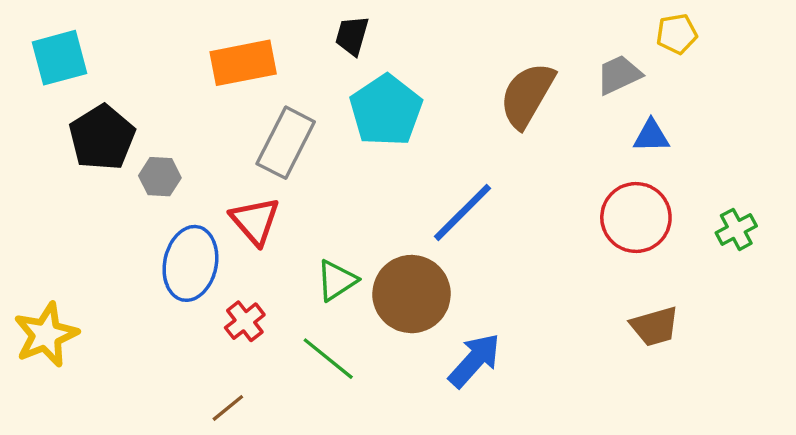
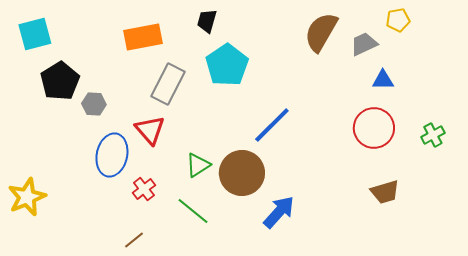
brown semicircle: (527, 95) -> (321, 32), moved

